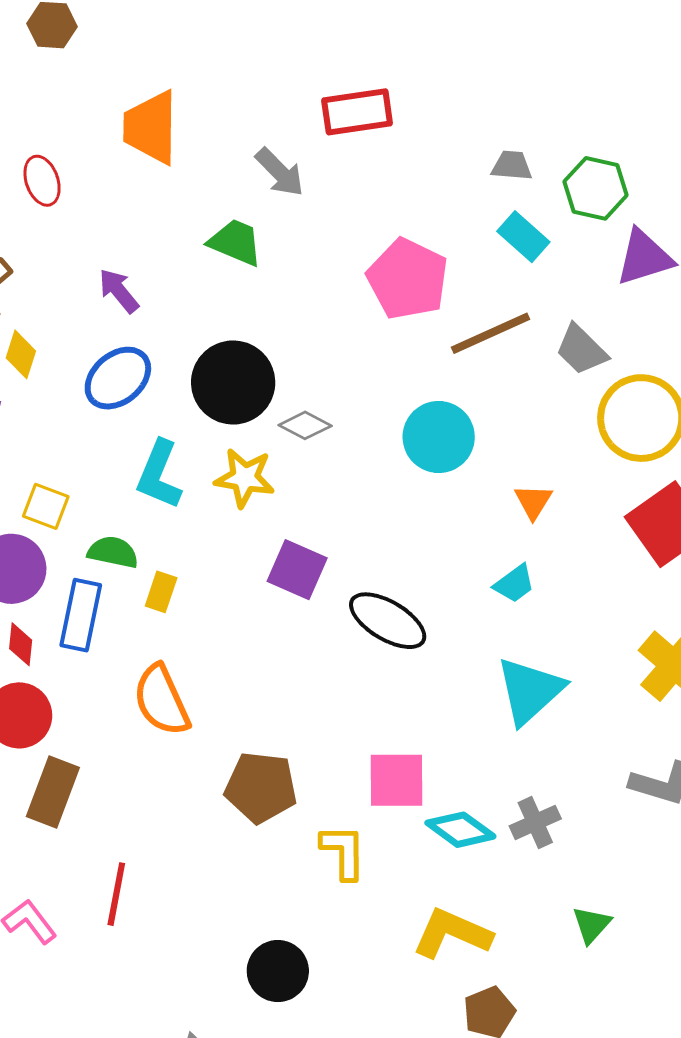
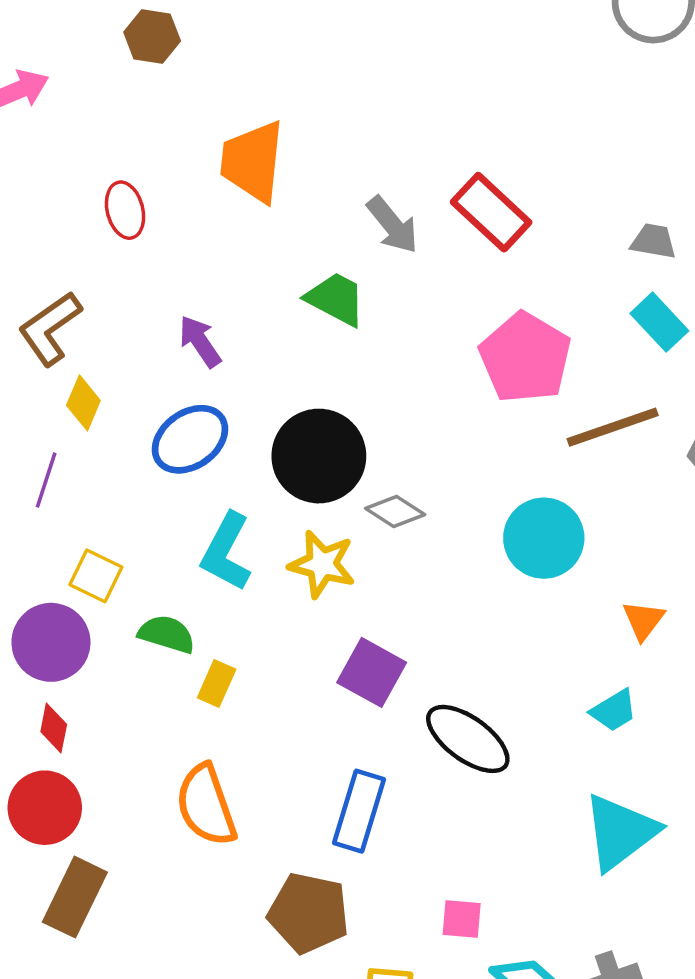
red rectangle: (357, 112) -> (491, 212), moved, turned 46
blue rectangle: (81, 615) -> (359, 811), moved
pink square: (397, 780) -> (462, 919), size x0.6

